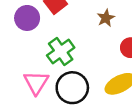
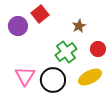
green cross: (61, 52) -> (66, 52), moved

